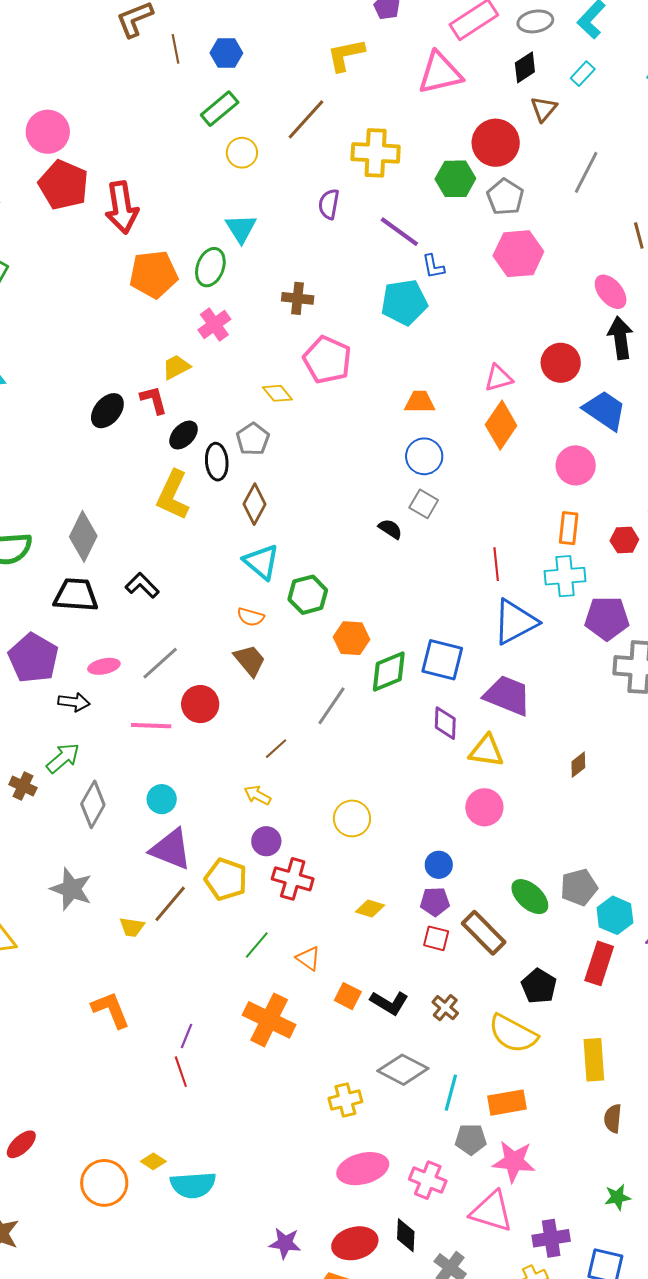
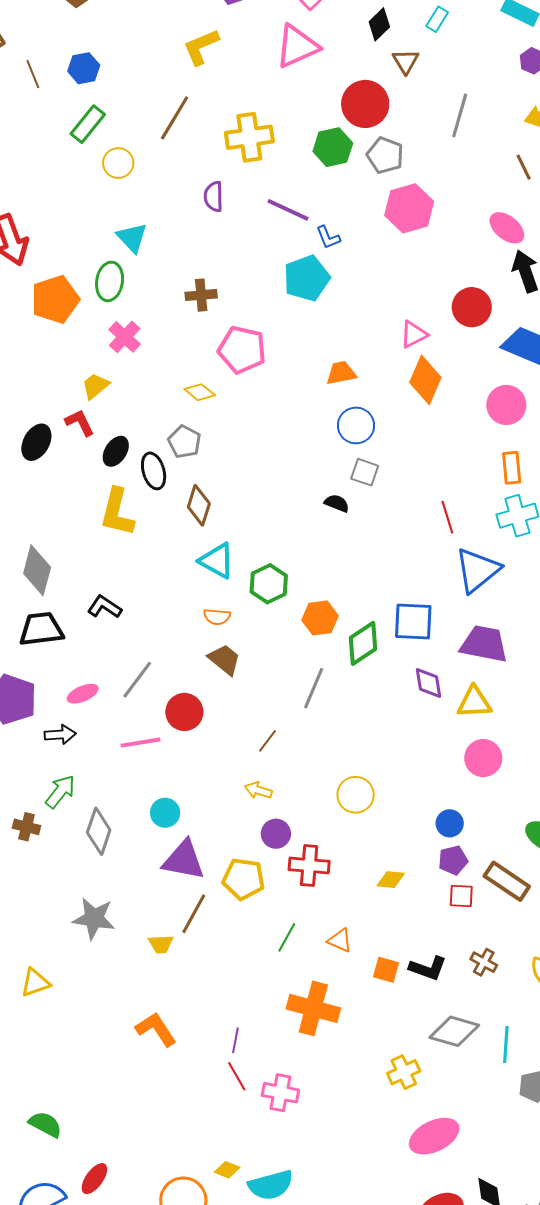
pink cross: (428, 1180) -> (280, 1093), moved

